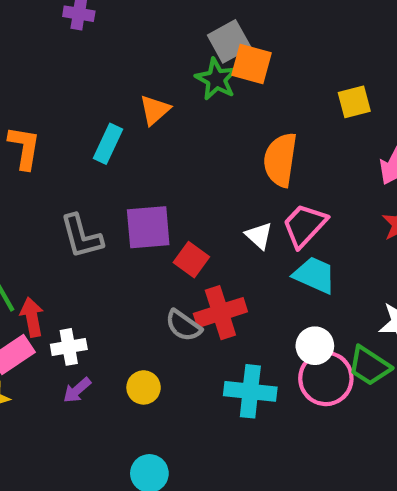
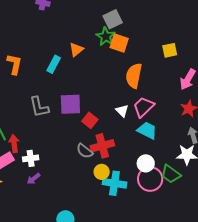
orange square: (251, 64) -> (119, 43), moved
yellow circle: (144, 387) -> (102, 172), moved

